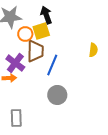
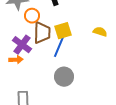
yellow square: (41, 31) -> (63, 31), moved
yellow semicircle: (93, 50) -> (100, 32), turned -80

